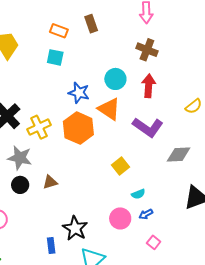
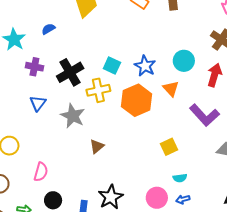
cyan square: (55, 57) -> (112, 66), moved
orange triangle: (109, 109) -> (171, 89), size x0.7
brown triangle: (50, 182) -> (97, 146), turned -35
black circle: (20, 185) -> (53, 200), moved

